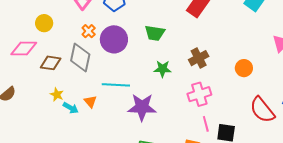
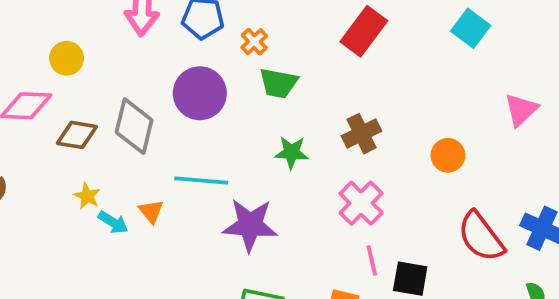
orange cross: (89, 31) -> (254, 42), moved
pink cross: (199, 94) -> (361, 203), turned -30

